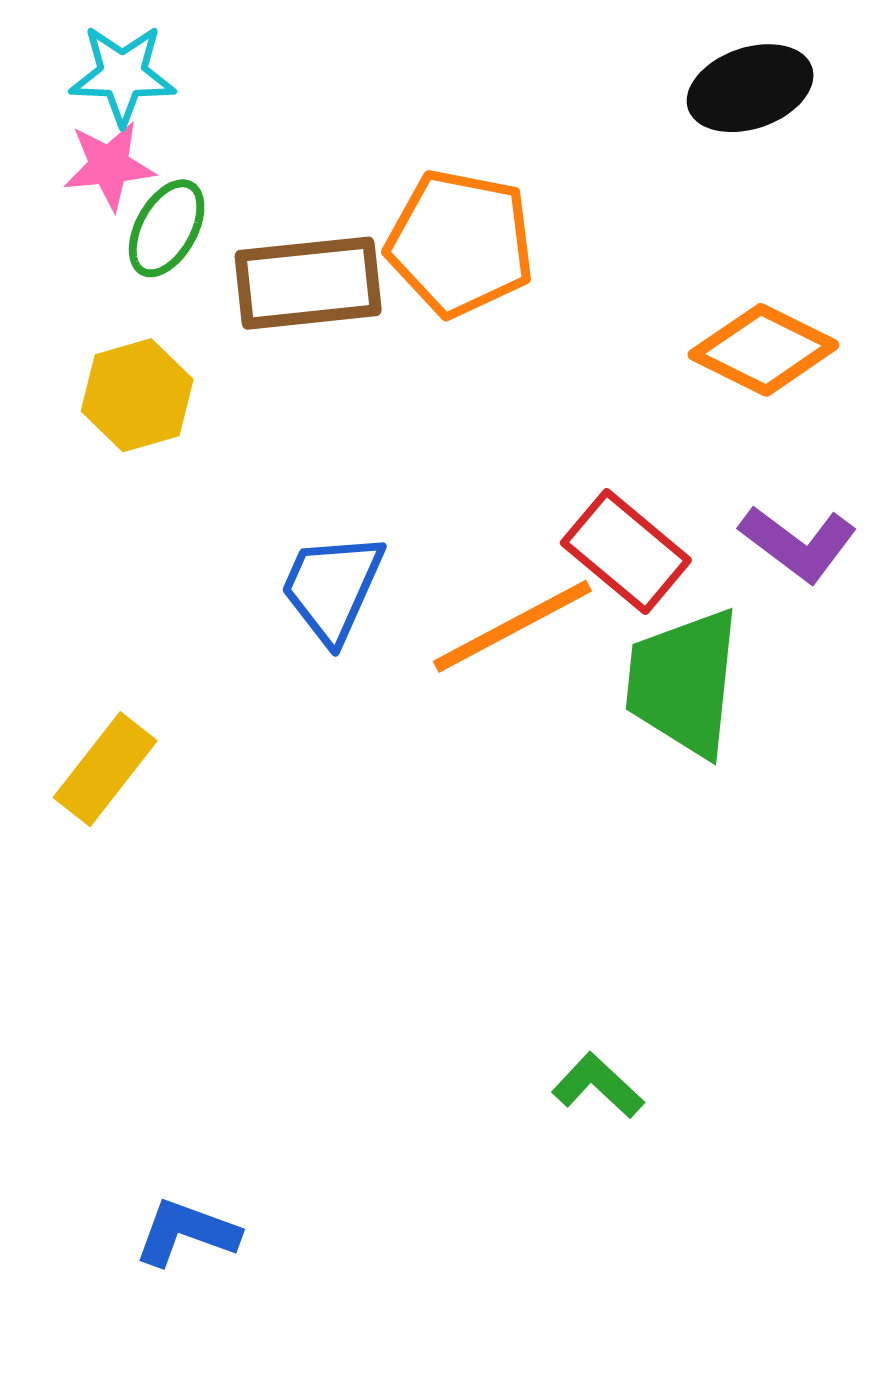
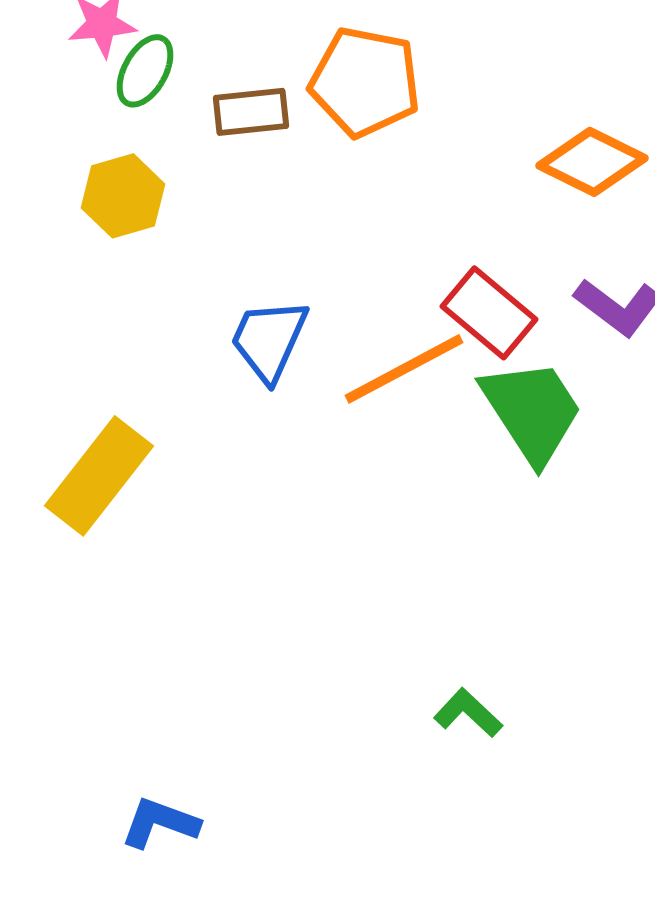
brown rectangle: (308, 283) -> (251, 112), size x0.7
green trapezoid: (683, 682) -> (532, 411), turned 141
yellow rectangle: (105, 769) -> (99, 476), size x1.4

